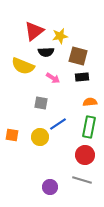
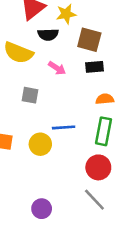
gray square: (41, 103) -> (30, 95), moved
blue line: (58, 124) -> (64, 127), turned 30
gray line: (82, 180) -> (94, 200), turned 30
purple circle: (50, 187) -> (42, 209), moved

